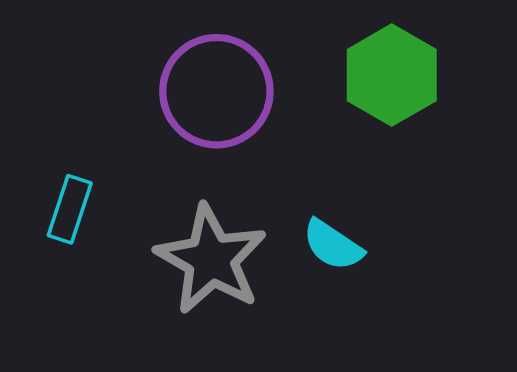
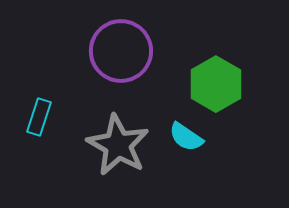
green hexagon: (392, 75) -> (216, 84), moved

